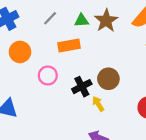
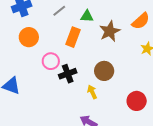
brown star: (106, 21) -> (110, 31), moved
orange rectangle: (69, 46) -> (73, 37), turned -66
black cross: (82, 87) -> (68, 74), moved

